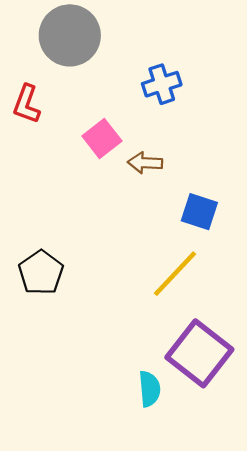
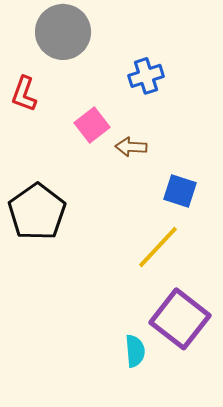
black pentagon: (41, 273) -> (37, 212), moved, size x1.4

